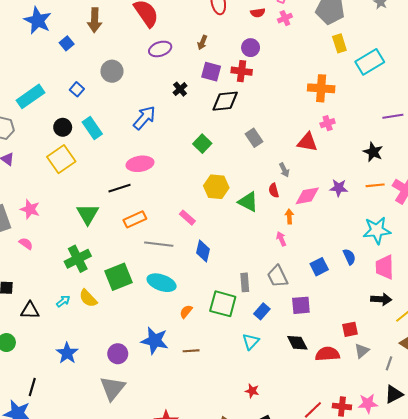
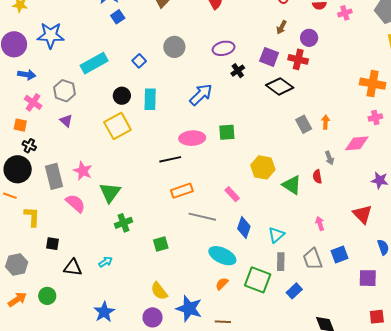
brown arrow: (202, 42) -> (281, 27), moved
blue square: (67, 43) -> (118, 17), moved
purple ellipse: (160, 49) -> (224, 48), moved
black diamond: (225, 101) -> (280, 86), turned 36
cyan rectangle: (92, 128) -> (150, 99), turned 30
red triangle: (307, 142) -> (362, 214), moved, turned 30
green square: (202, 144) -> (227, 132), moved, turned 36
pink diamond: (307, 196) -> (357, 143), moved
green triangle: (88, 214) -> (110, 192), moved
orange arrow: (289, 217) -> (326, 122), moved
pink semicircle: (26, 244) -> (75, 203), size x1.5
green cross: (78, 259) -> (124, 223), size x0.7
blue square: (319, 267) -> (339, 255), moved
green square: (118, 277) -> (161, 244), size x0.6
cyan ellipse: (162, 283) -> (222, 256), moved
yellow semicircle: (88, 298) -> (159, 291), moved
purple square: (301, 305) -> (368, 278), moved
cyan triangle: (251, 342) -> (276, 235), moved

